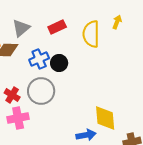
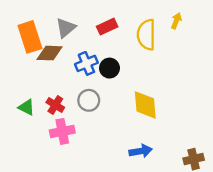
gray circle: (41, 91) -> (89, 100), size x0.7
yellow diamond: (105, 118) -> (145, 105), moved

